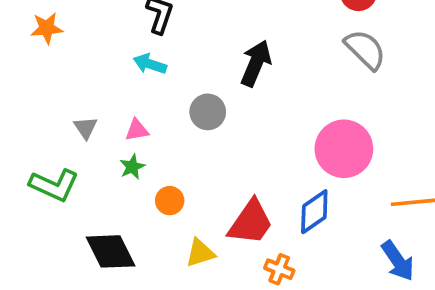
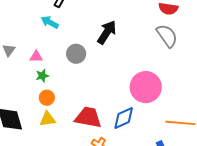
green star: (132, 167) -> (42, 76), moved
red trapezoid: (251, 222) -> (88, 117), turned -124
yellow triangle: (200, 253) -> (48, 119), moved

